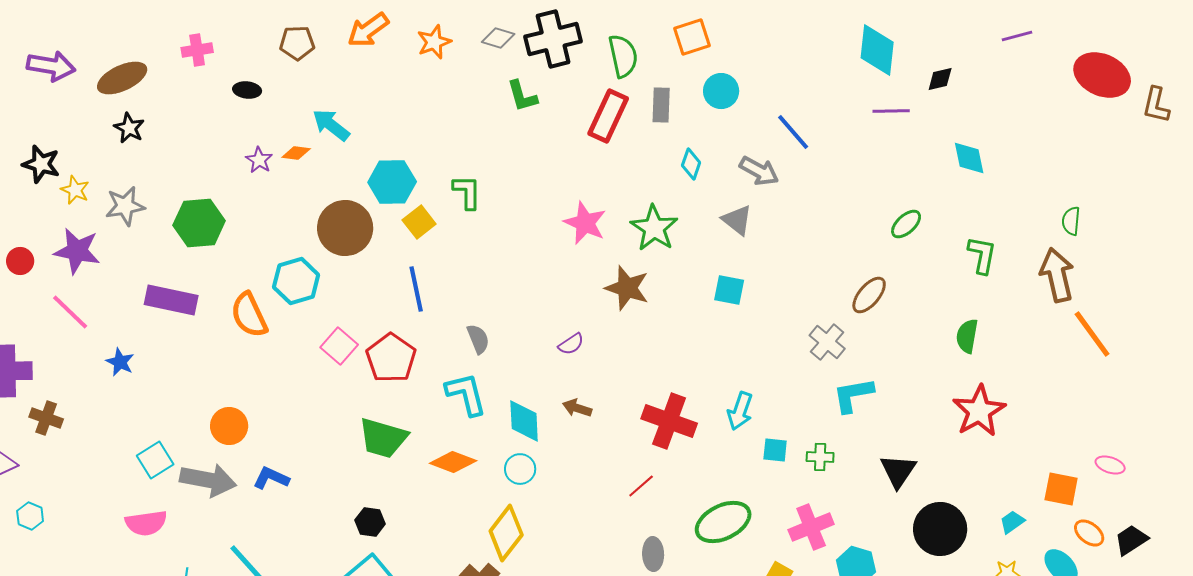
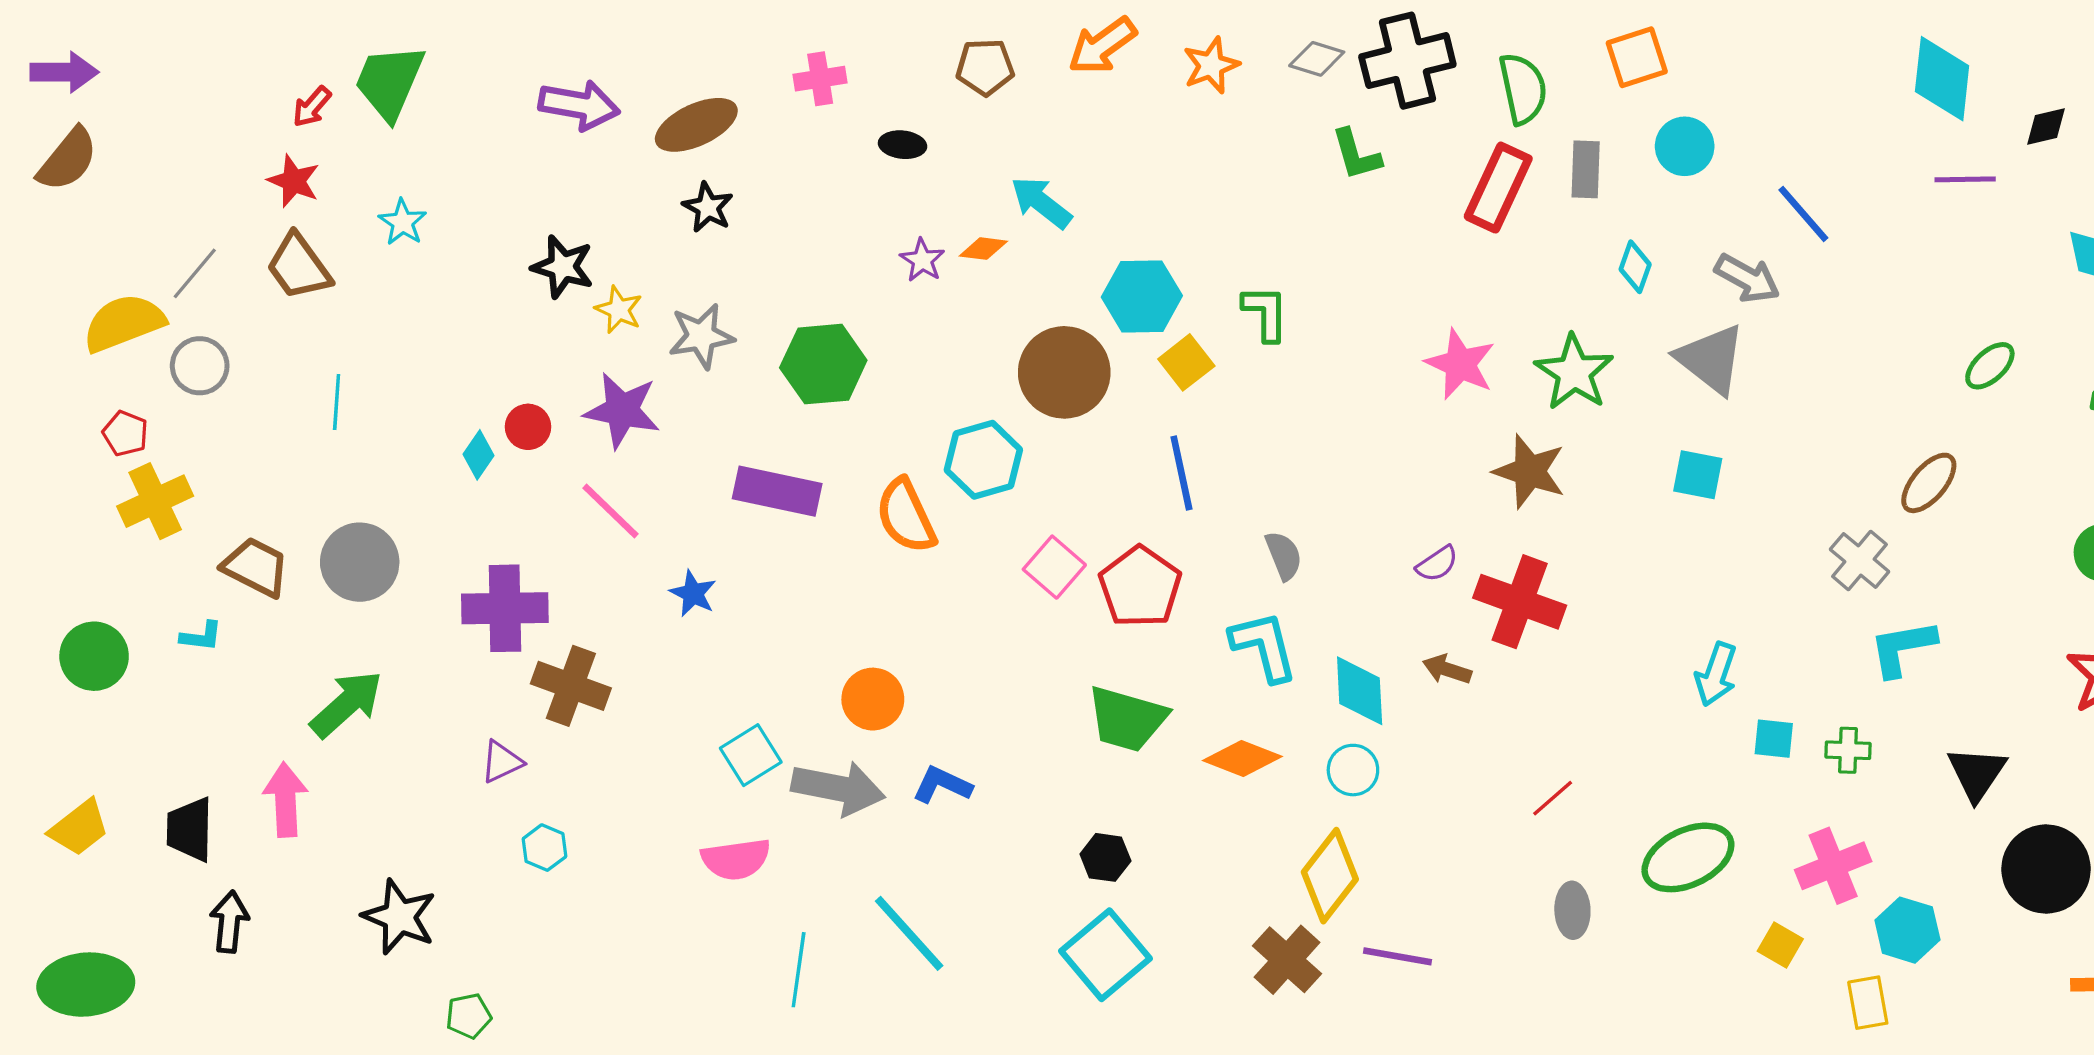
gray triangle: (737, 220) -> (1711, 359), size x1.4
brown cross: (46, 418) -> (571, 686), size x1.4
red cross: (669, 421) -> (1520, 602), moved

